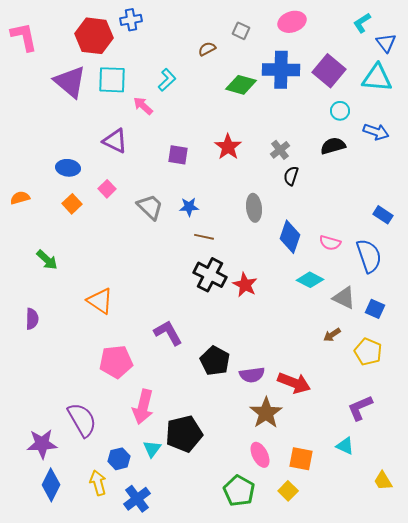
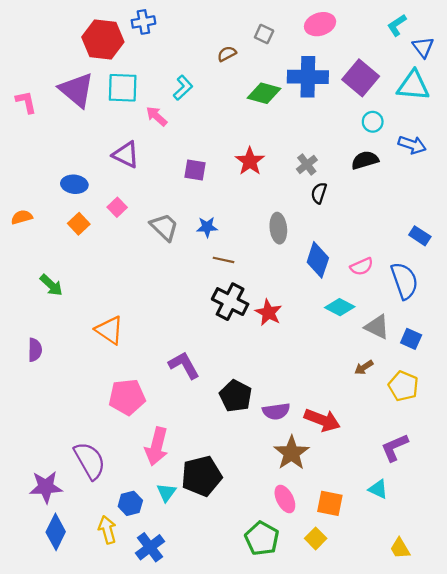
pink L-shape: (24, 37) -> (26, 102), moved, size x0.7
pink semicircle: (330, 243) -> (362, 267), turned -40
yellow trapezoid: (383, 481) -> (400, 548), moved

